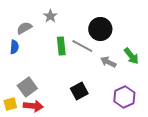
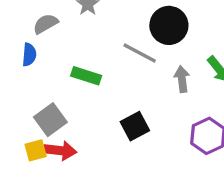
green rectangle: (61, 46) -> (86, 76), moved, turned -66
gray arrow: (108, 62) -> (182, 79), turned 56
yellow square: (10, 104) -> (36, 150), moved

